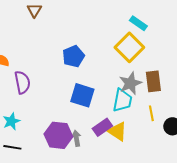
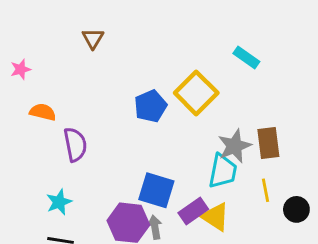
yellow square: (129, 47) -> (196, 93), moved
blue square: (82, 95) -> (156, 190), moved

